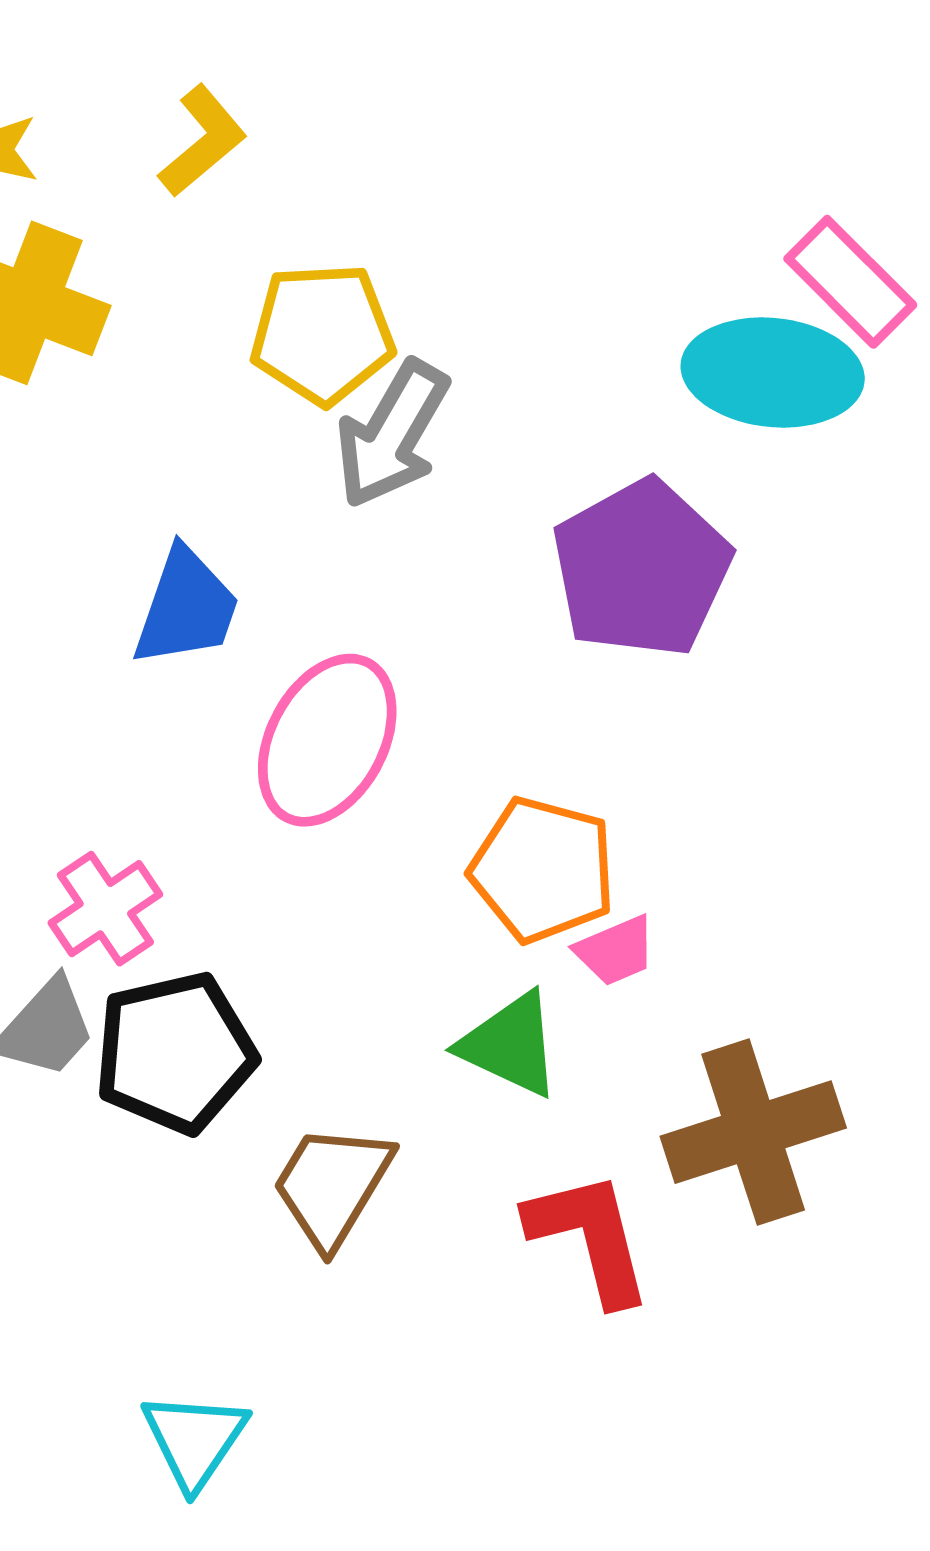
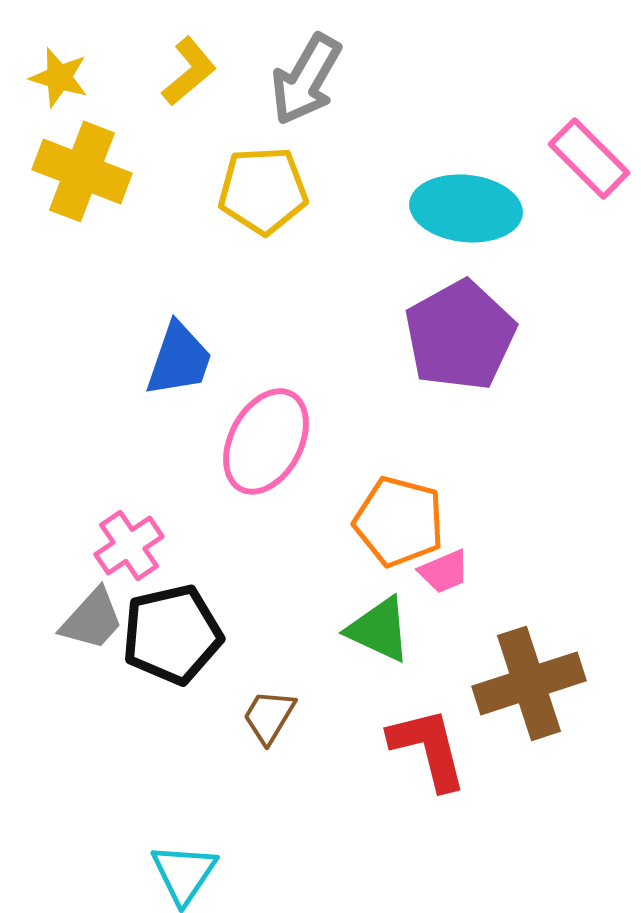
cyan ellipse: (773, 373) -> (466, 208), moved
gray arrow: (392, 434) -> (306, 79), moved
brown trapezoid: (332, 1186) -> (269, 716), size x0.7

